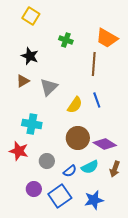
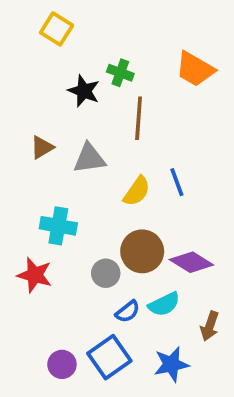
black star: (30, 56) -> (84, 91), moved
brown line: (94, 64) -> (139, 118), moved
gray triangle: (49, 87) -> (89, 158), turned 36
gray circle: (47, 161) -> (106, 273), moved
brown arrow: (115, 169) -> (210, 326), moved
purple circle: (34, 189) -> (62, 364), moved

